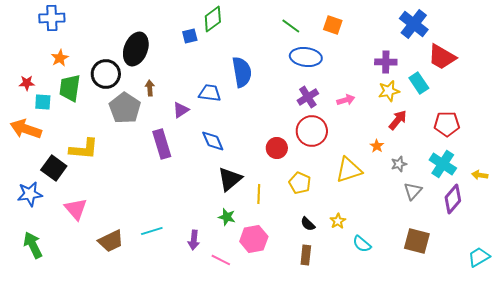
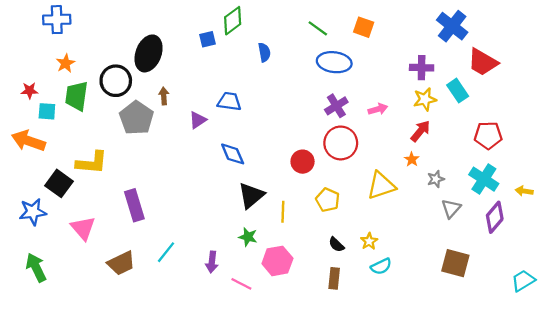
blue semicircle: (242, 72) -> (264, 52), moved, size x0.6
red arrow: (398, 120) -> (420, 131), moved
purple rectangle: (162, 144) -> (134, 205), moved
cyan line: (152, 231) -> (166, 252), turned -35
cyan semicircle: (362, 244) -> (381, 266), moved, turned -66

